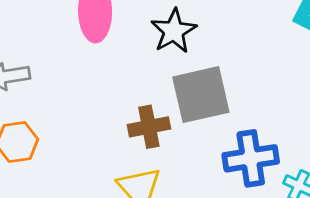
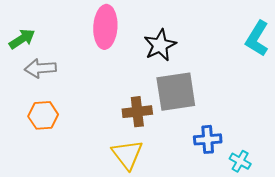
blue cross: (251, 158) -> (208, 139), size x0.7

